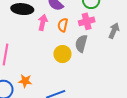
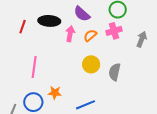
orange semicircle: (63, 25) -> (90, 35), turned 40
gray semicircle: (81, 44) -> (115, 72), moved

